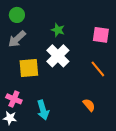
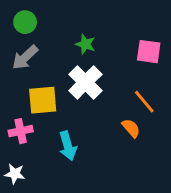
pink cross: (14, 99) -> (21, 131), moved, turned -35
orange semicircle: (89, 105) -> (131, 128), moved
cyan arrow: (43, 110) -> (68, 146), moved

